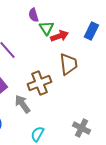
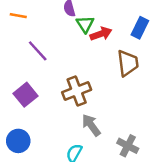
brown trapezoid: (68, 64) -> (128, 63), moved
gray arrow: (22, 104) -> (91, 125), moved

